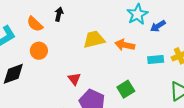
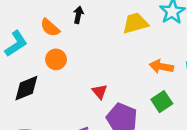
yellow trapezoid: (94, 39) -> (135, 23), moved
orange arrow: (125, 45) -> (161, 67), moved

